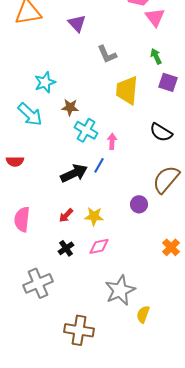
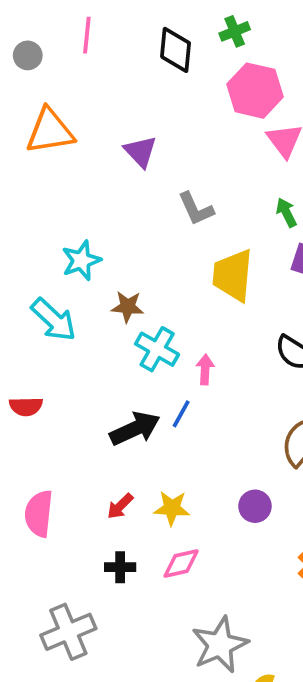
purple circle: (139, 204) -> (255, 506), moved
black cross: (66, 248) -> (120, 567), turned 35

